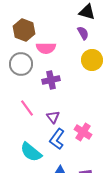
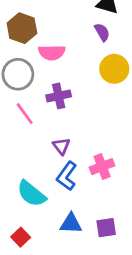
pink line: (27, 108) -> (25, 114), moved
pink cross: (83, 132) -> (102, 167), turned 36

